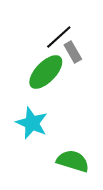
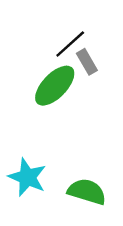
cyan star: (32, 123) -> (27, 177), moved

